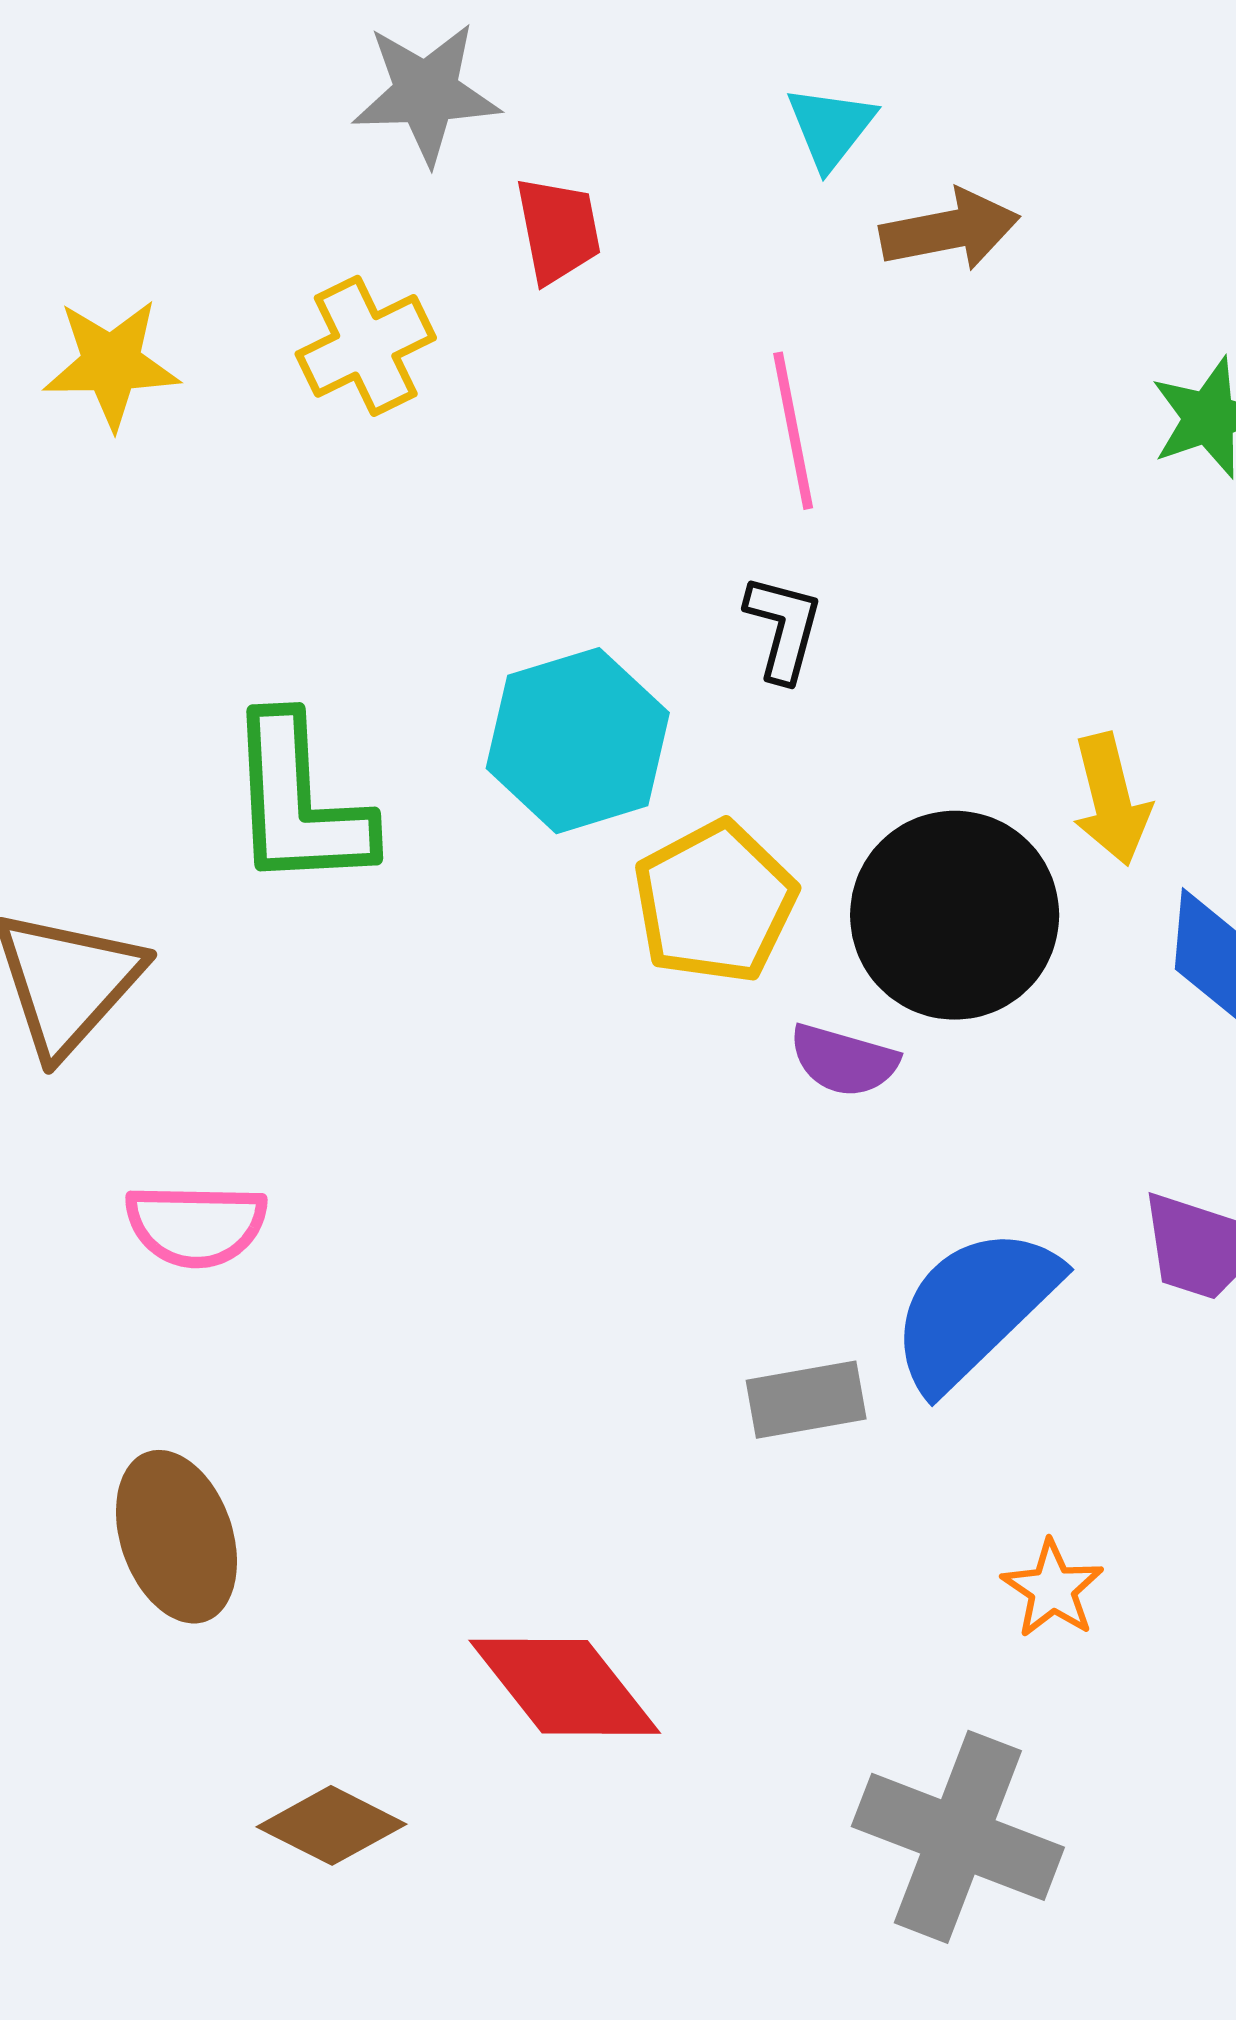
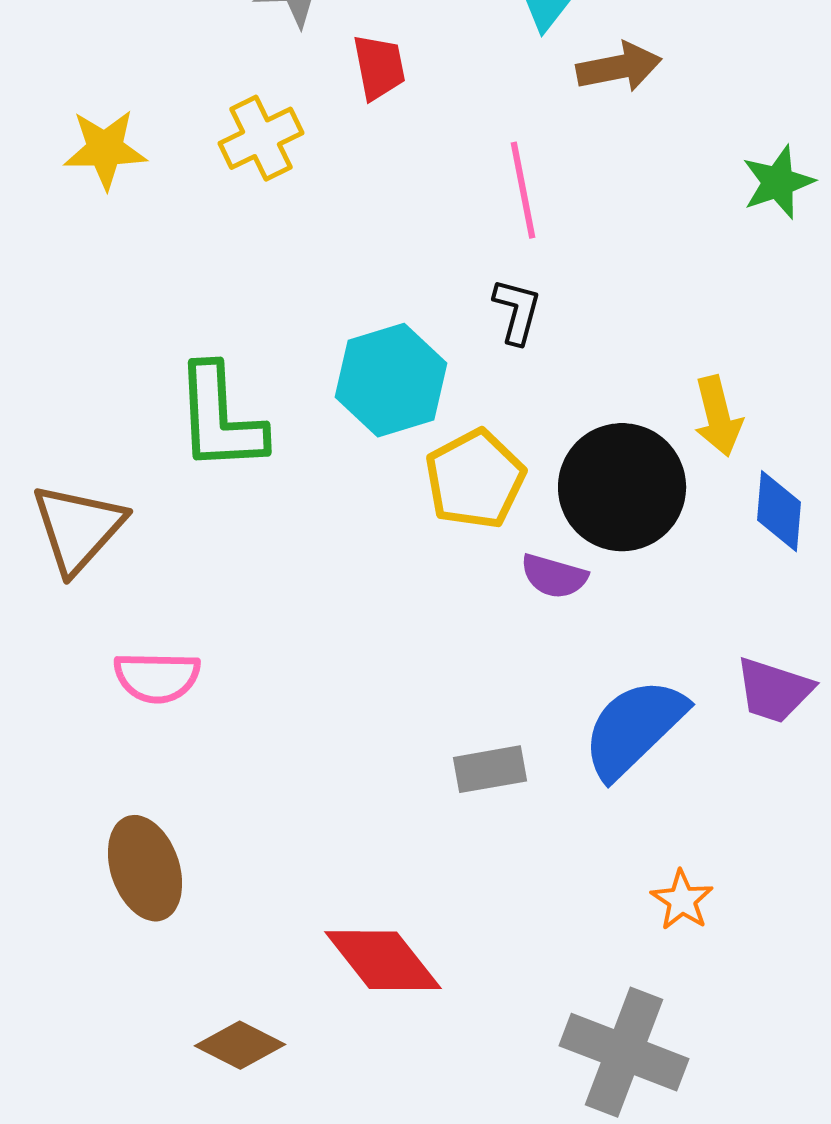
gray rectangle: (806, 1400) -> (490, 769), moved

